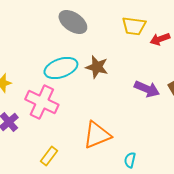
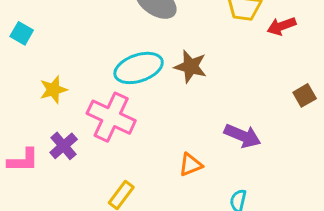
purple arrow: (147, 89) -> (243, 136), moved
orange triangle: (97, 135) -> (191, 165), size x0.6

